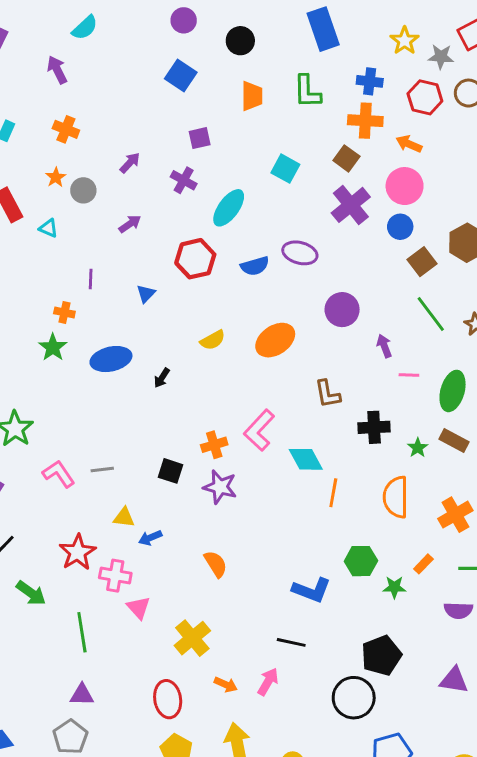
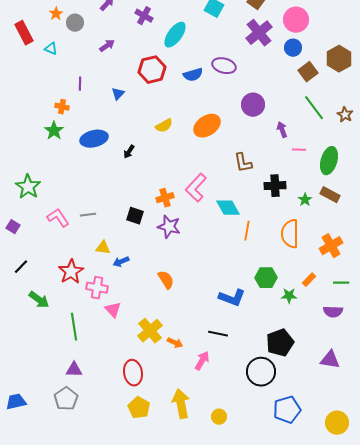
orange arrow: (226, 685) -> (175, 343), moved

